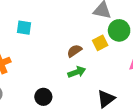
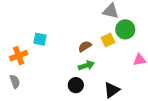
cyan square: (24, 28) -> (40, 39), moved
black circle: (43, 97) -> (76, 85), moved

